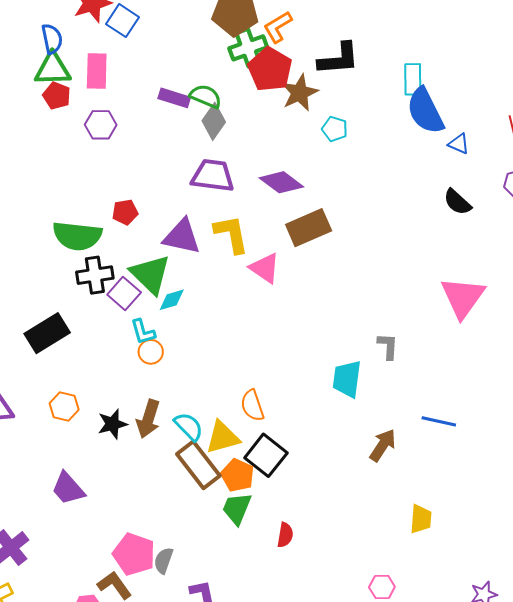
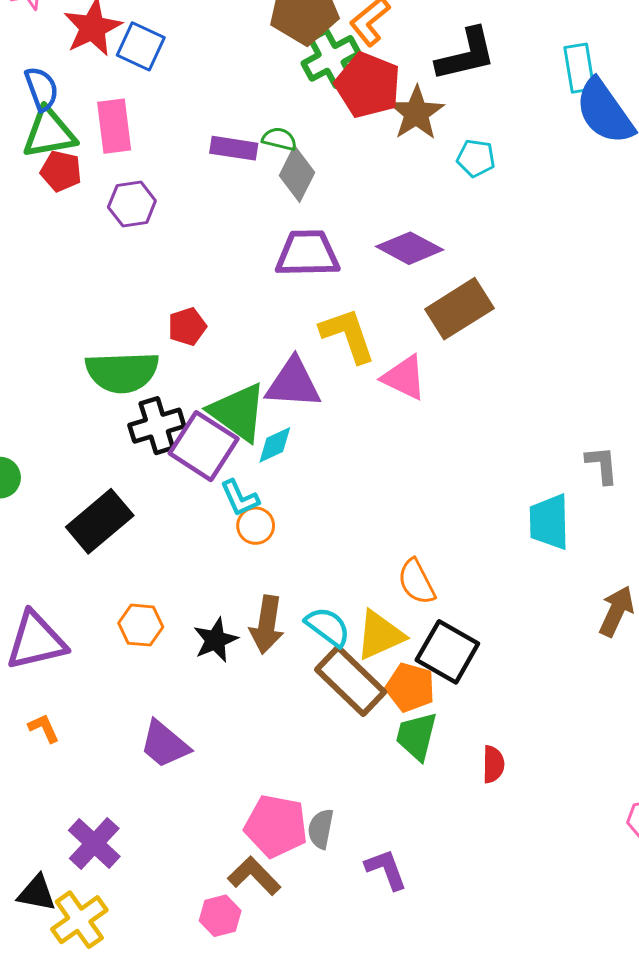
green semicircle: (206, 96) -> (279, 139), size x0.7
purple triangle: (182, 237) -> (293, 383), moved
purple square: (124, 293) -> (204, 446), size x1.4

